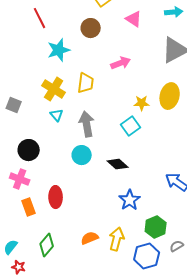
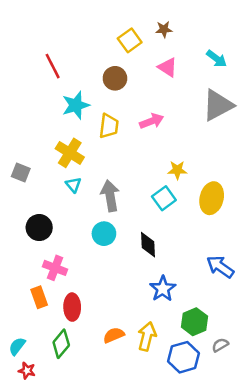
cyan arrow: (174, 12) -> (217, 59), turned 42
yellow trapezoid: (86, 83) -> (109, 126), moved
yellow ellipse: (170, 96) -> (212, 198), moved
black diamond: (118, 164) -> (148, 245), turned 45
pink cross: (20, 179) -> (55, 268), moved
red ellipse: (56, 197) -> (72, 307), moved

